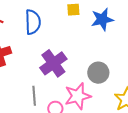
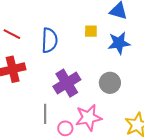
gray circle: (98, 73) -> (110, 83), moved

